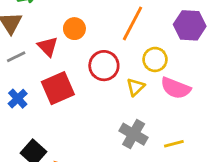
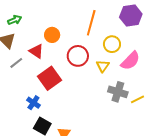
pink semicircle: (176, 88) -> (130, 61), turned -55
blue cross: (18, 99) -> (33, 103), moved
gray cross: (134, 134) -> (118, 92), moved

